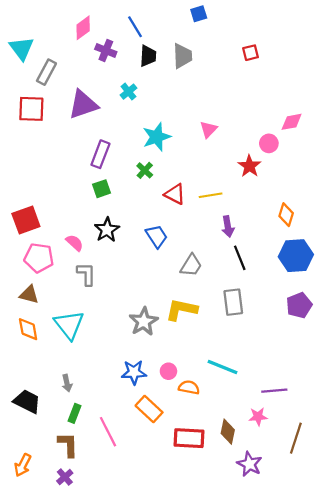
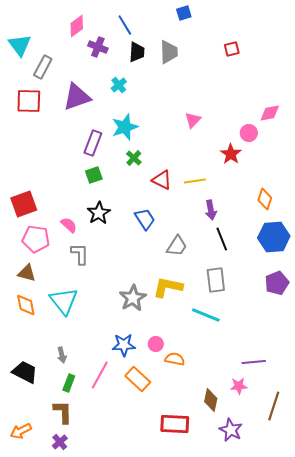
cyan star: (157, 137) -> (125, 127), moved
cyan line: (222, 367) -> (206, 315), moved
pink line: (108, 432) -> (100, 375), moved, turned 56
red rectangle: (189, 438) -> (175, 424), moved
orange arrow: (23, 465) -> (21, 431), turned 35

